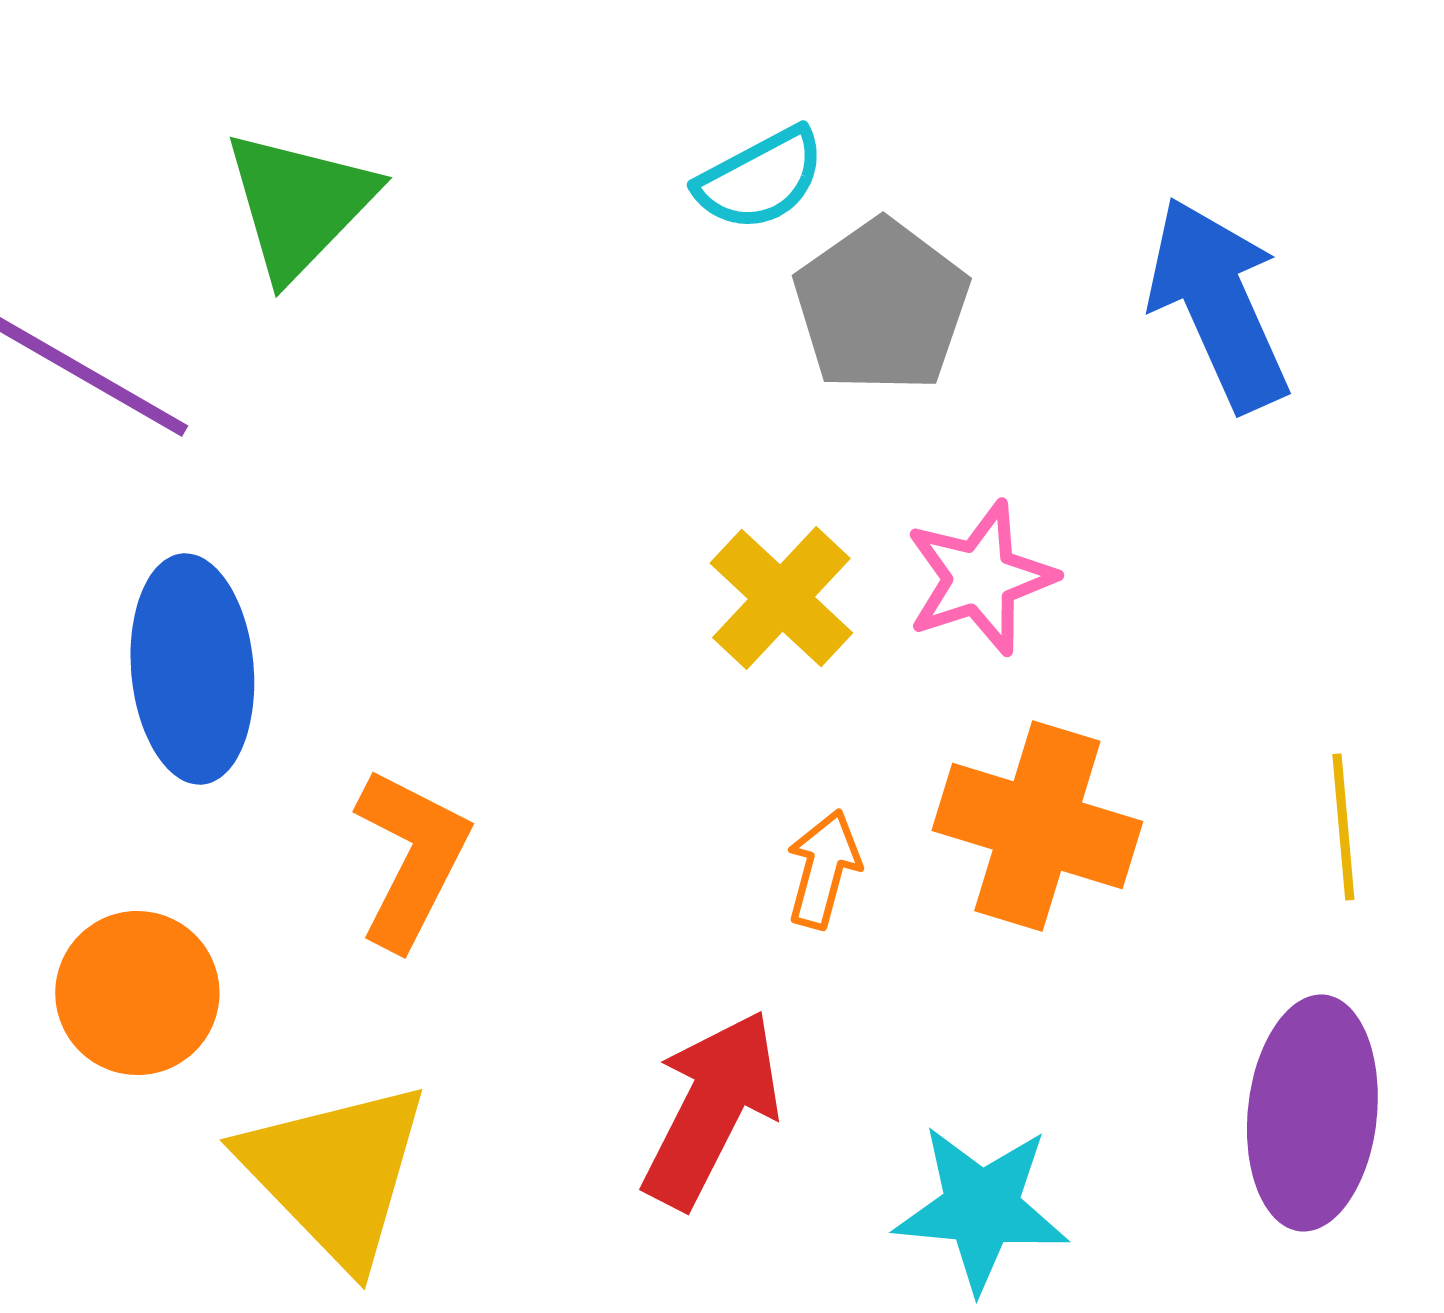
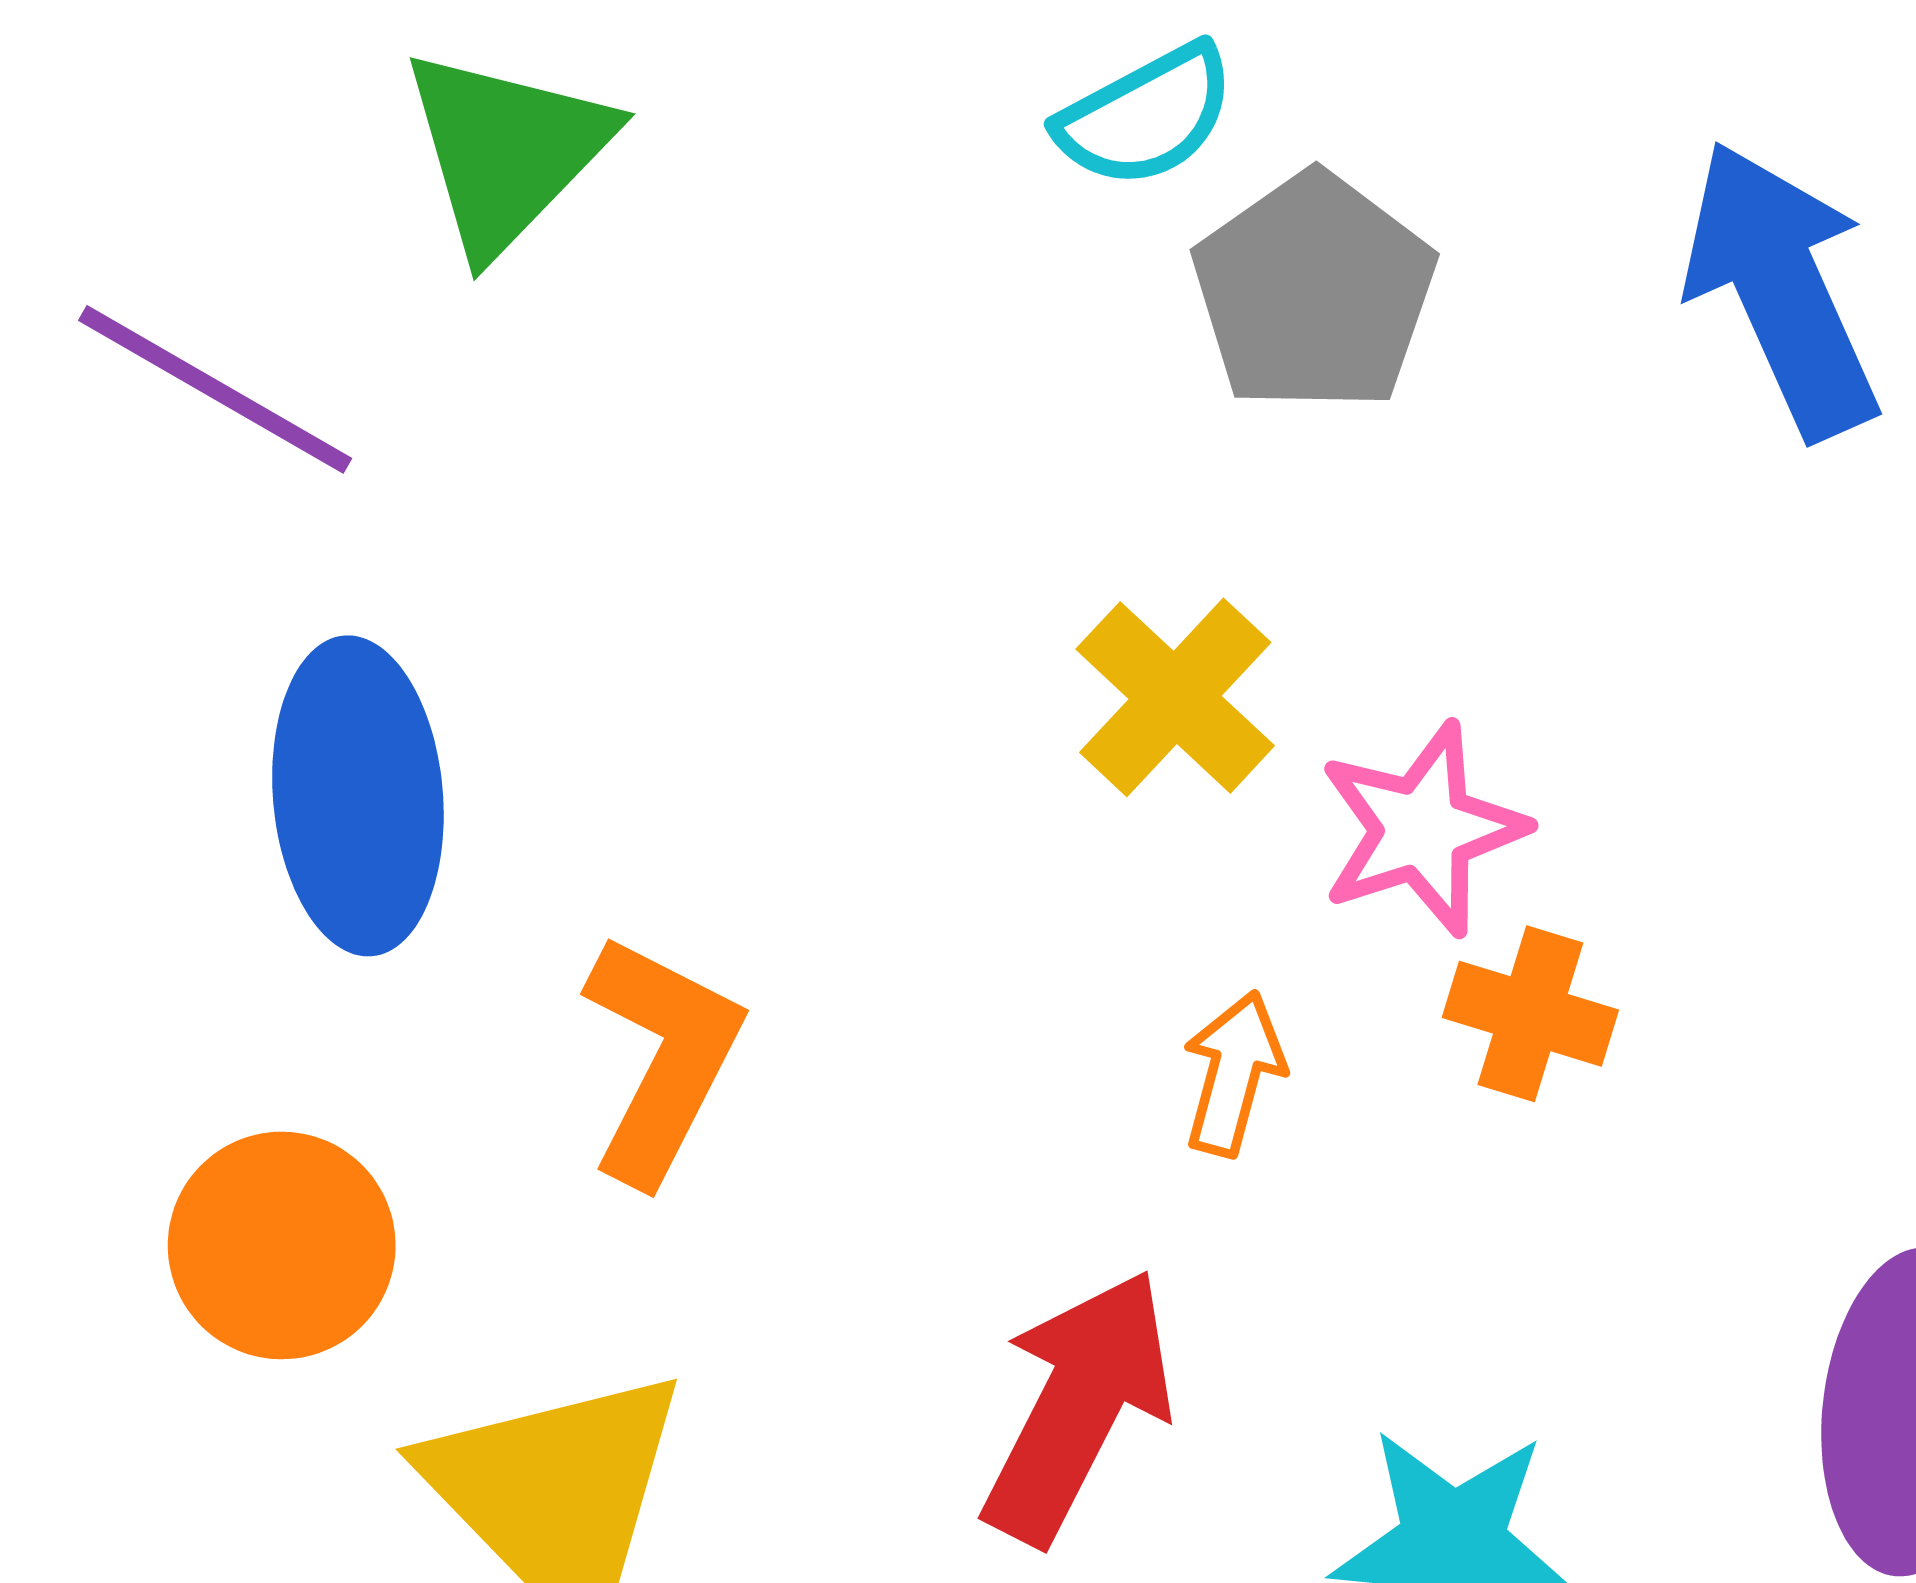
pink star: (980, 578) -> (1422, 829), moved
orange cross: (1037, 826) -> (1530, 1014), size x0.6

